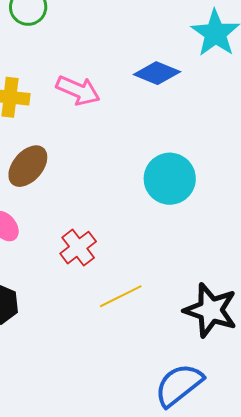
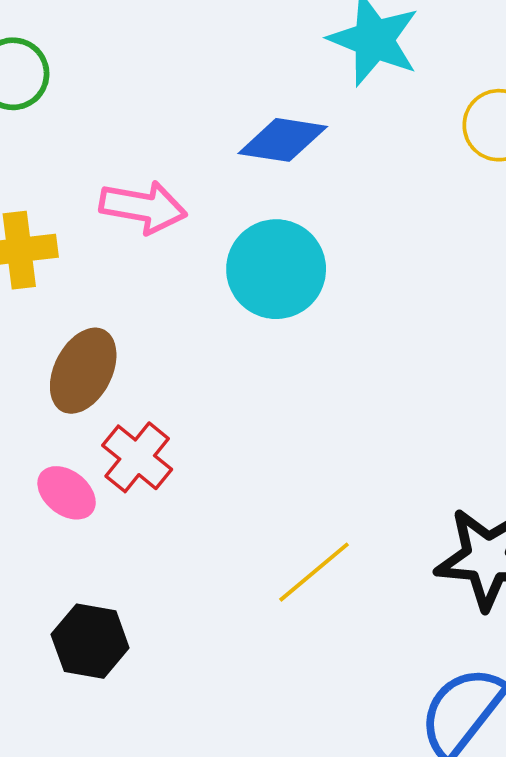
cyan circle: (170, 179) -> (276, 269), moved
red cross: (78, 248) -> (137, 457), moved

